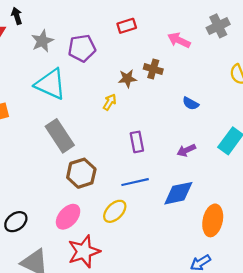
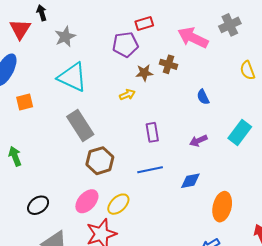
pink arrow: (179, 40) -> (193, 38), size x1.4
purple pentagon: (82, 48) -> (125, 45), moved
yellow arrow: (110, 102) -> (127, 95), turned 35
blue semicircle: (191, 103) -> (203, 97), turned 35
blue diamond: (178, 193) -> (190, 181), size x0.7
yellow ellipse: (115, 211) -> (118, 204), moved

